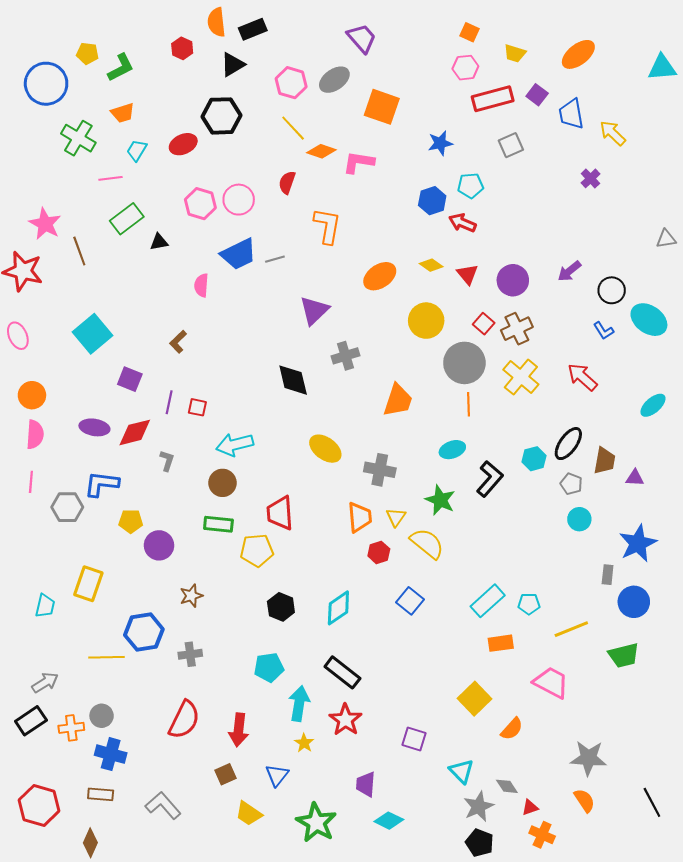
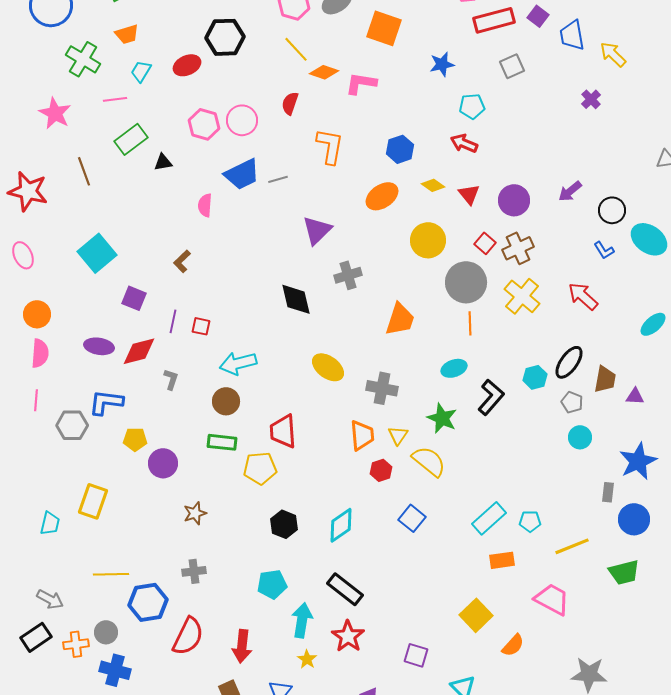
blue hexagon: (432, 201) -> (400, 149), moved
pink star: (45, 224) -> (55, 113), moved
blue hexagon: (144, 632) -> (148, 602), moved
gray arrow: (45, 682) -> (50, 599), turned 60

